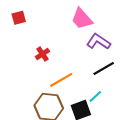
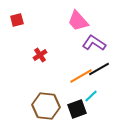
orange line: (61, 80) -> (81, 76), moved

